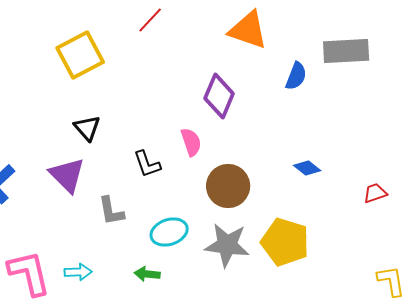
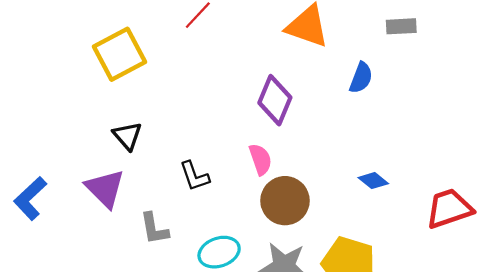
gray rectangle: (346, 51) -> (401, 26), moved, size x0.6
pink semicircle: (191, 142) -> (260, 159), moved
red trapezoid: (375, 193) -> (449, 209), size x1.8

